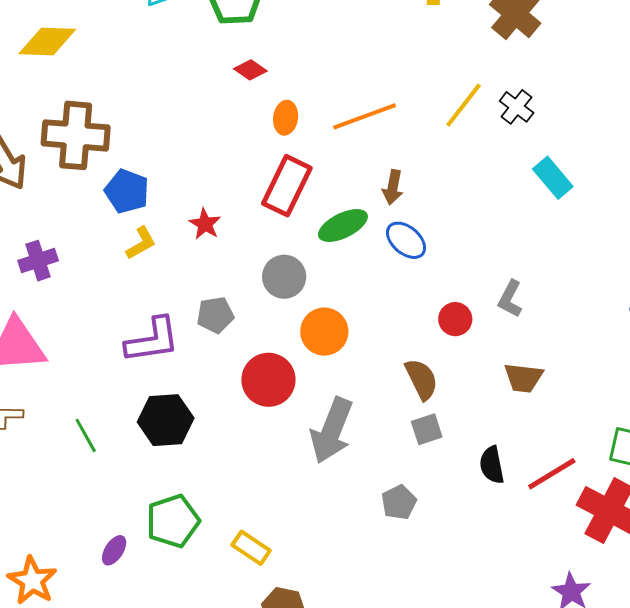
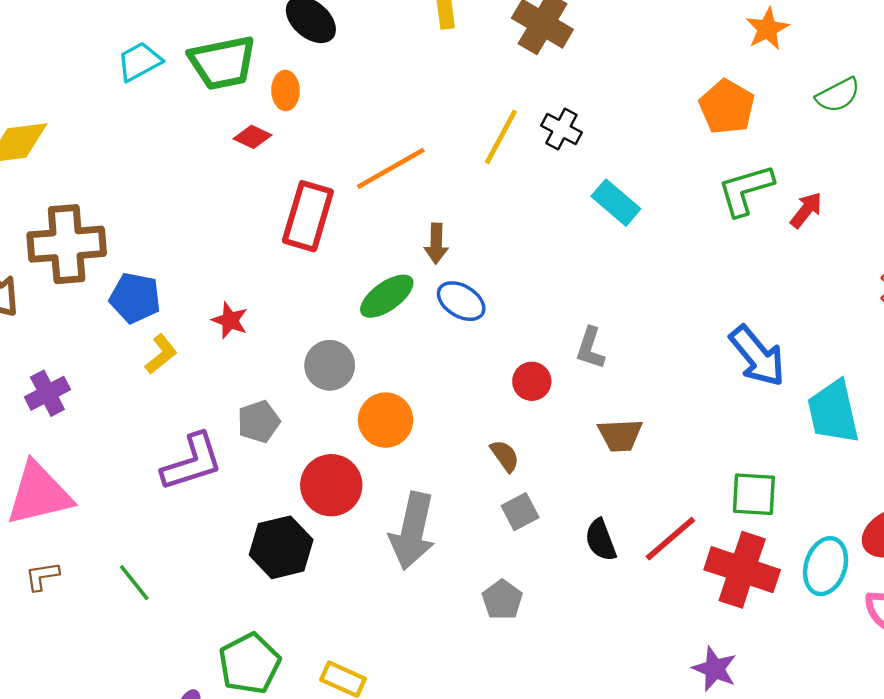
orange ellipse: (286, 118) -> (286, 91), moved
red rectangle: (287, 186) -> (308, 216), moved
brown semicircle: (421, 379) -> (505, 456), size x0.7
black hexagon: (166, 420) -> (281, 547), moved

